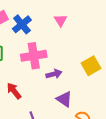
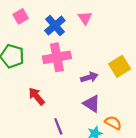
blue cross: (22, 24) -> (55, 25), moved
purple arrow: (54, 74) -> (89, 77), moved

